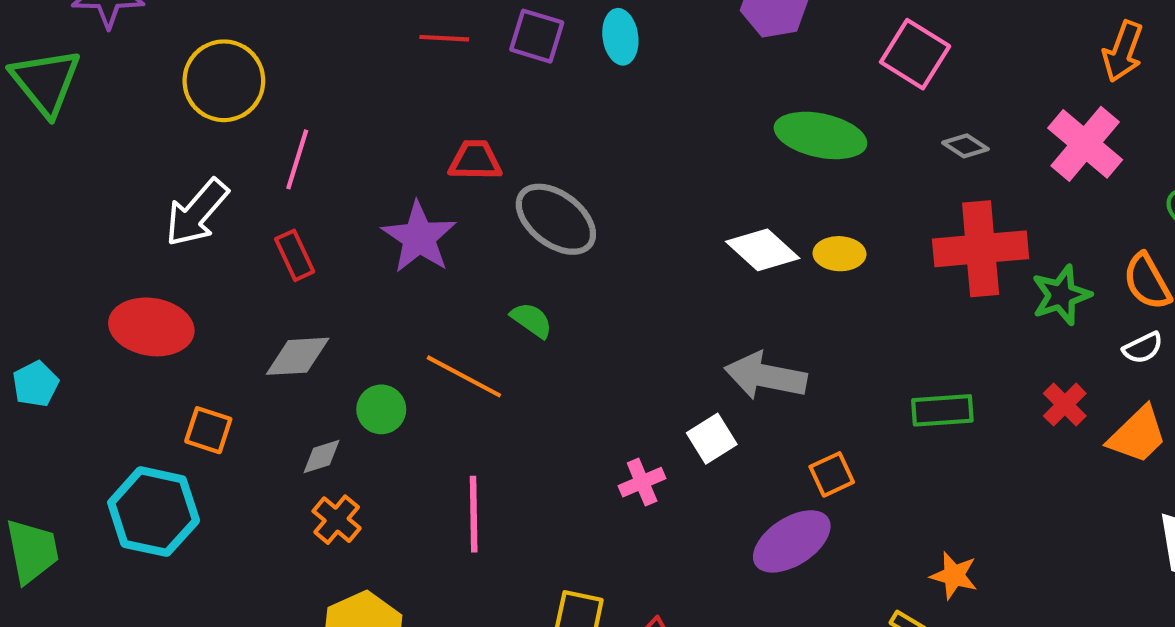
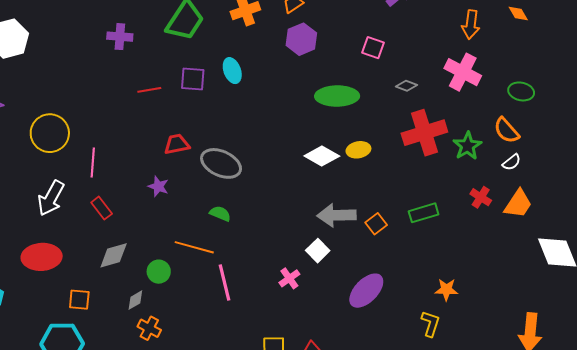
pink square: (915, 54) -> (373, 48), size x0.7
purple star: (419, 237) -> (158, 186), size x0.6
orange square: (832, 474) -> (376, 224), moved
pink line: (474, 514) -> (225, 282), moved

